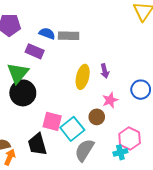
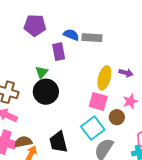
purple rectangle: (35, 51) -> (59, 52), turned 54
purple arrow: (105, 71) -> (126, 73), turned -64
green triangle: (18, 73) -> (42, 72), size x0.6
pink square: (52, 121) -> (98, 101), moved

